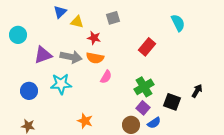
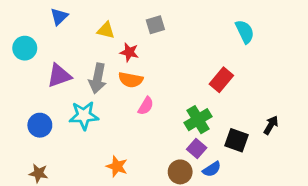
blue triangle: (60, 12) -> (59, 16), moved
red rectangle: (147, 47) -> (221, 80), moved
gray arrow: (71, 57) -> (98, 78), turned 90

